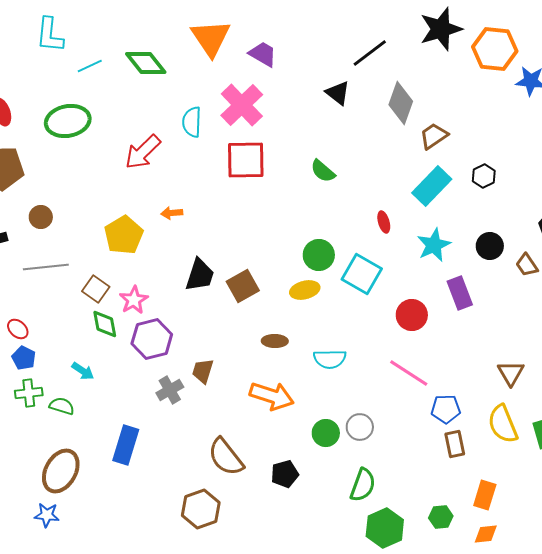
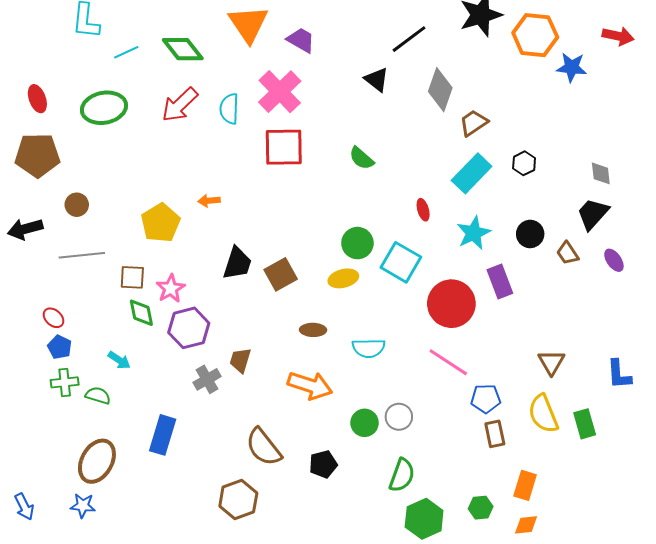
red arrow: (143, 152) -> (180, 105), moved
brown square: (96, 289) -> (132, 277), turned -32
red circle: (412, 315) -> (451, 304), size x1.5

